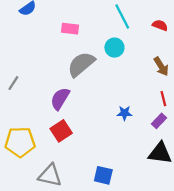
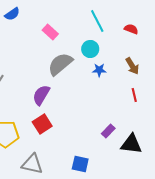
pink rectangle: (70, 29) -> (50, 32), turned 35
blue star: (124, 113) -> (99, 70), moved
purple rectangle: (159, 121) -> (108, 131), moved

